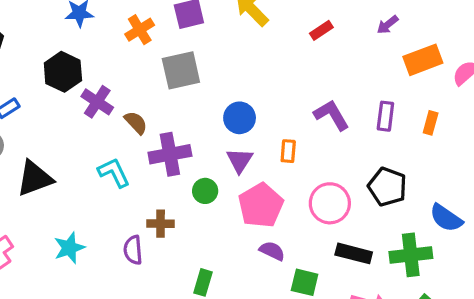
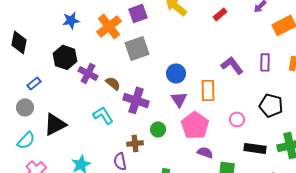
orange cross: (140, 30) -> (109, 26), size x1.4
orange rectangle: (288, 151) -> (208, 90), size x1.5
purple cross: (170, 154) -> (136, 100), turned 35
green circle: (205, 191) -> (158, 129), moved
pink circle: (330, 203) -> (237, 119), size x0.6

